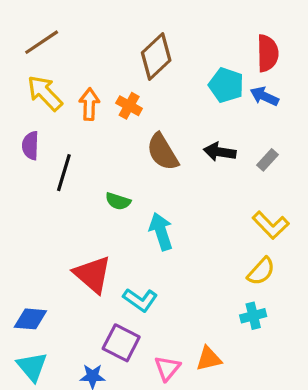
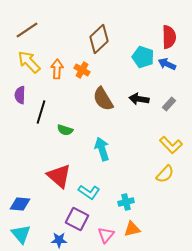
green semicircle: (118, 201) -> (65, 130), moved
cyan cross: (253, 316) -> (126, 202), moved

